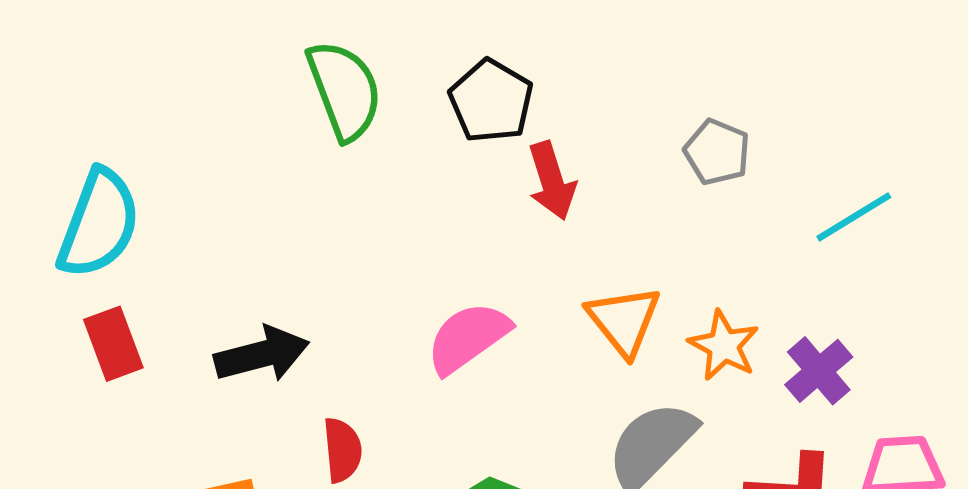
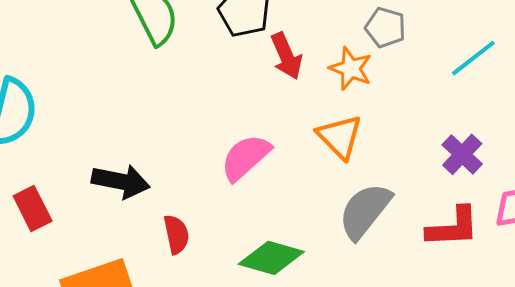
red rectangle: (113, 344) -> (33, 208), moved
orange star: (724, 346) -> (351, 69), moved
black arrow: (262, 354) -> (121, 181), turned 32

